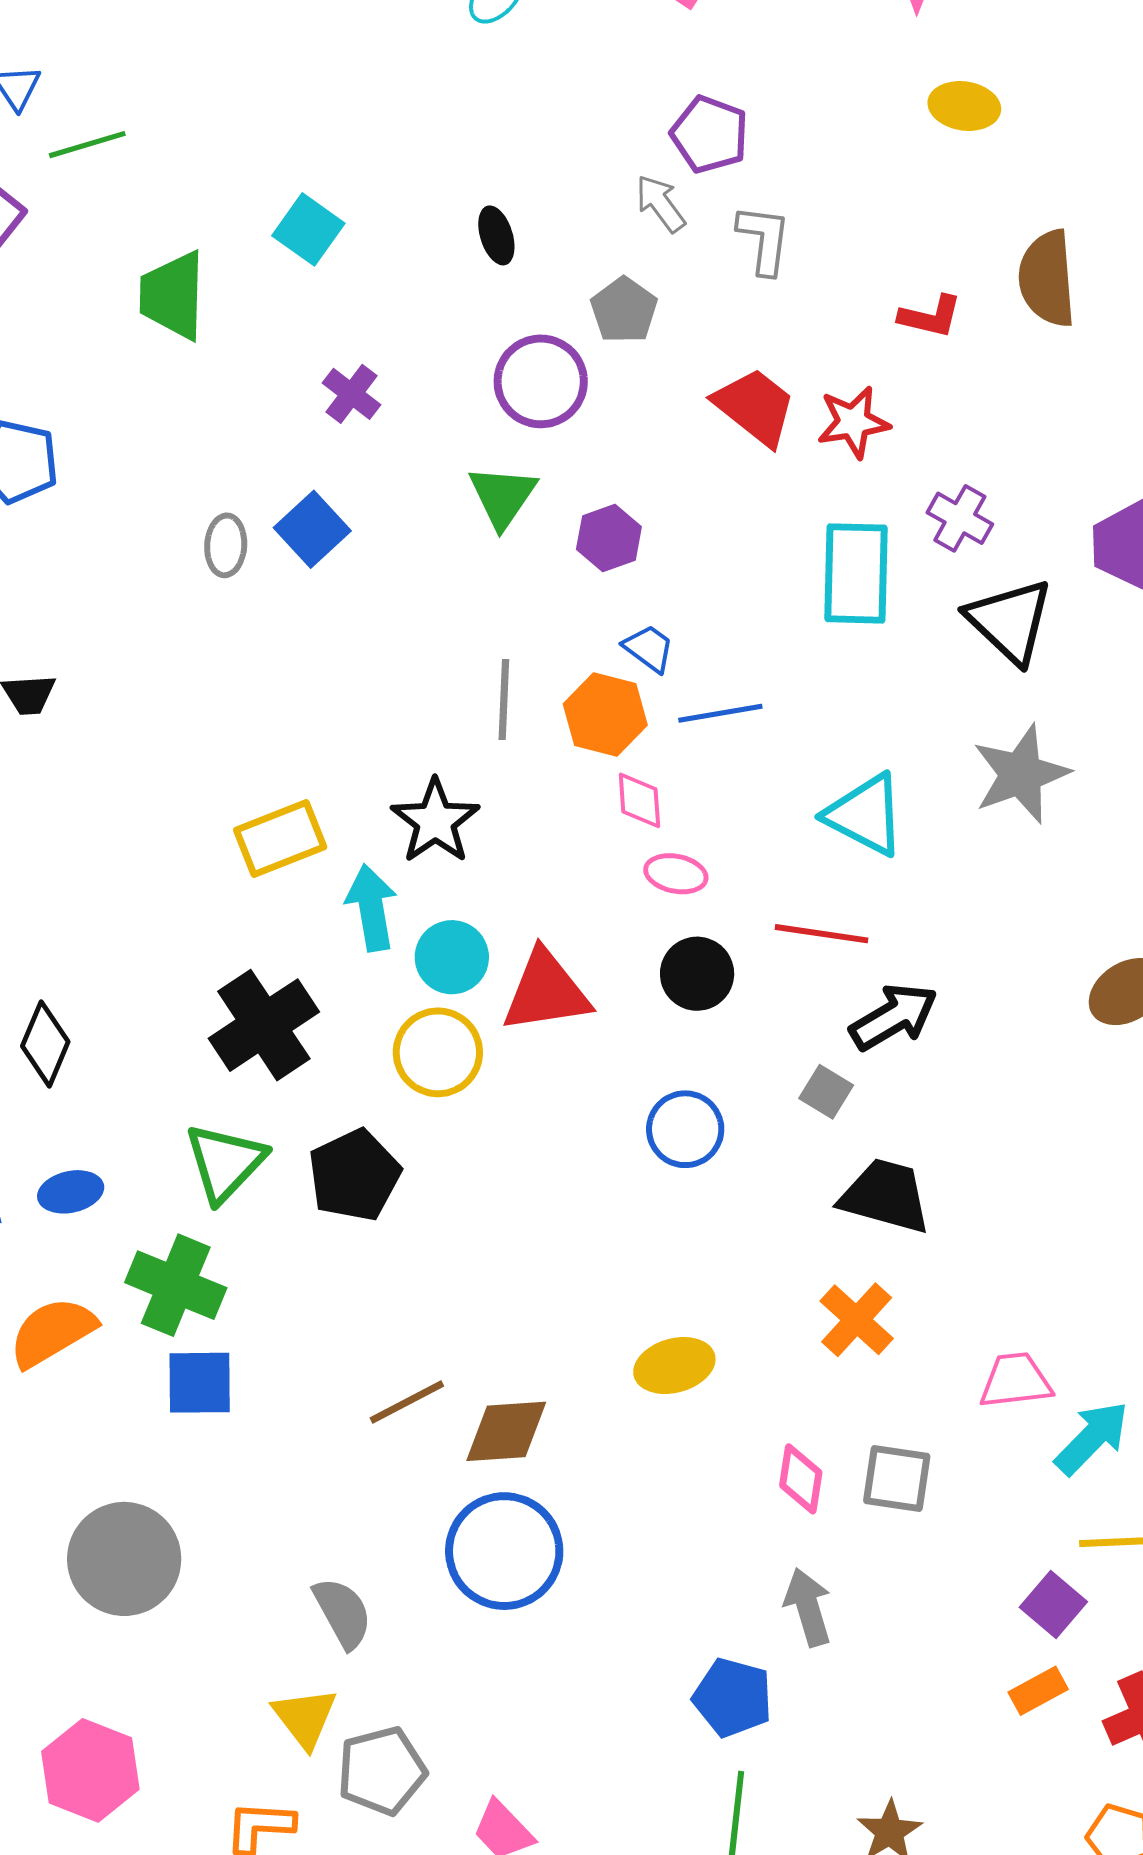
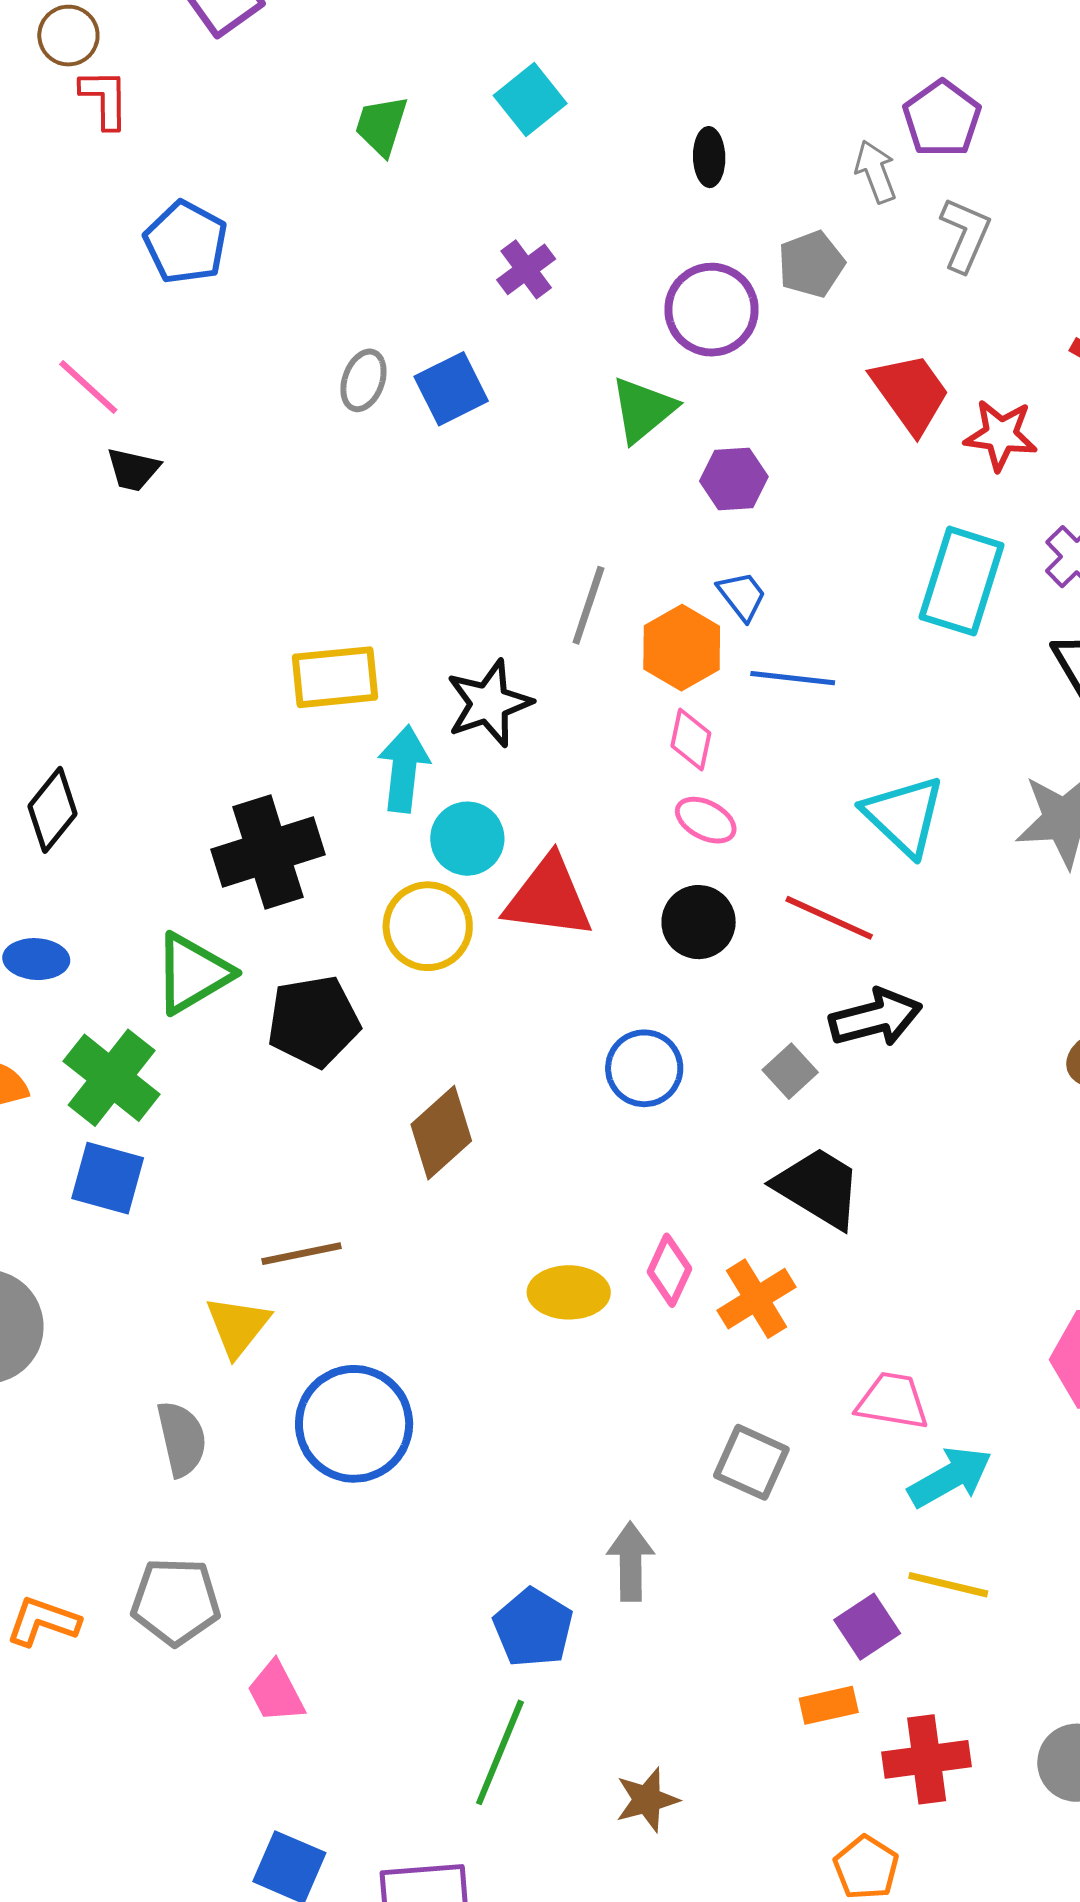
green trapezoid: (173, 295) -> (381, 126), size x0.7
brown diamond: (506, 1431) -> (441, 1133), moved, turned -54
pink diamond: (801, 1479) -> (669, 1270), moved
yellow triangle: (305, 1718) -> (238, 1326), moved

